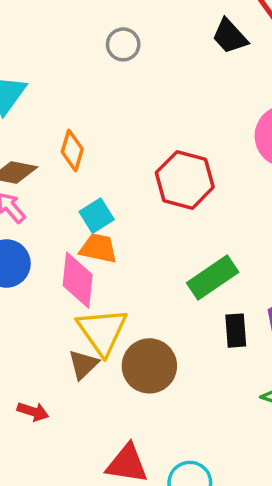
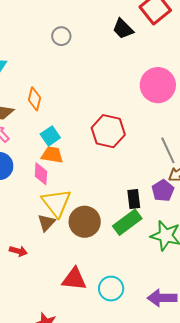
red hexagon: (185, 180) -> (108, 131), moved
green rectangle: (213, 278) -> (127, 222), moved
pink diamond: (78, 280) -> (41, 174), size x0.7

